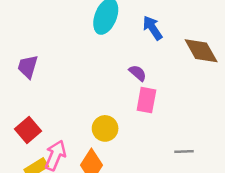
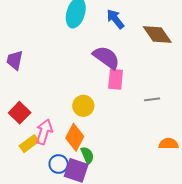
purple semicircle: (138, 73) -> (106, 57), size x1.8
gray line: (184, 152) -> (152, 99), moved

